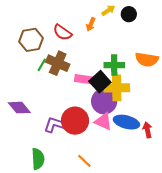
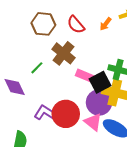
green line: (42, 65) -> (37, 68), moved

